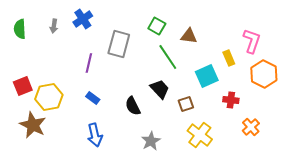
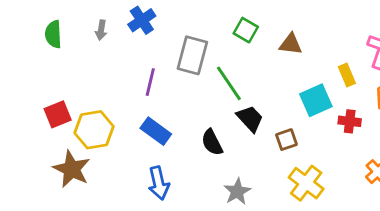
green line: (168, 57) -> (229, 83), moved
blue rectangle: (93, 98) -> (156, 131), size x1.5
red cross: (231, 100) -> (350, 121), moved

